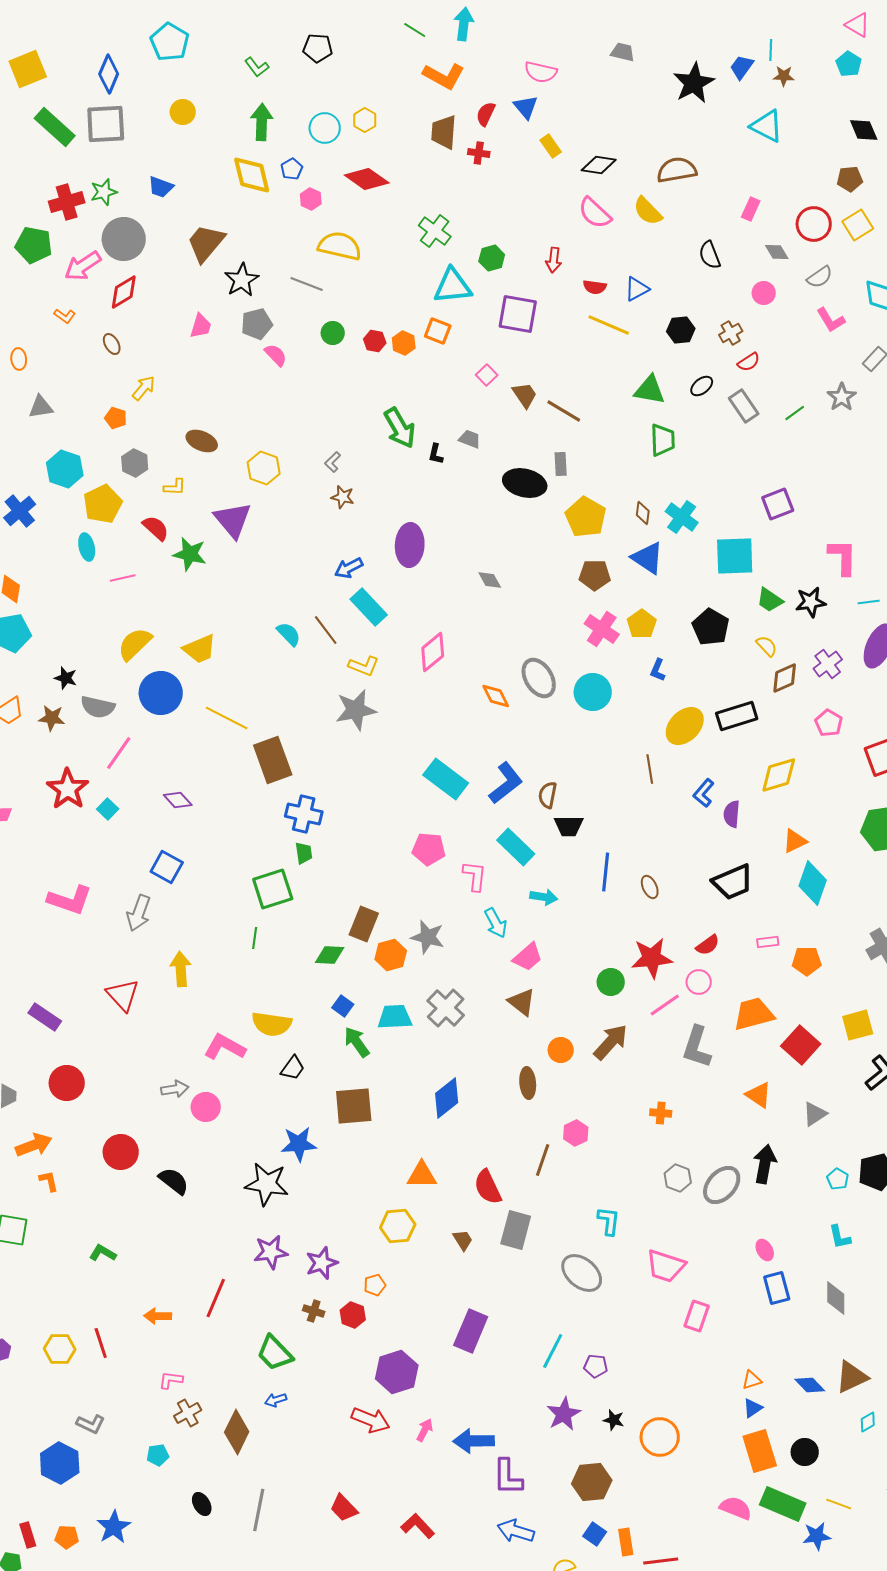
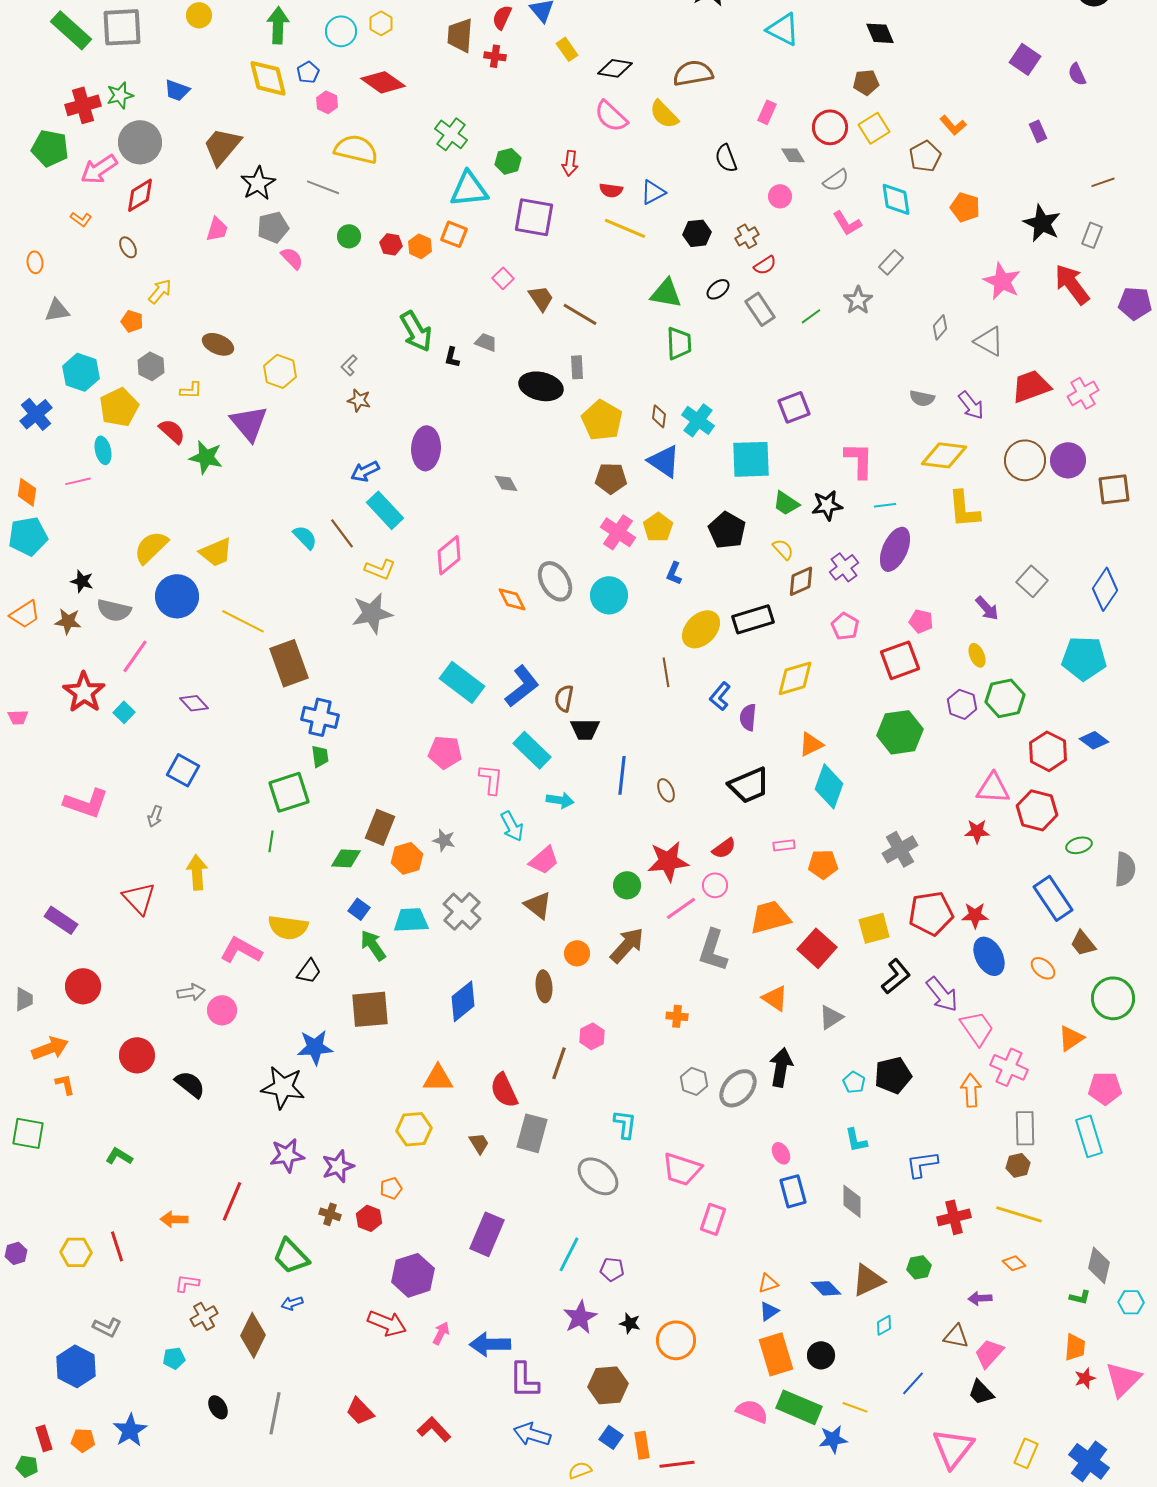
pink line: (123, 578) -> (78, 481), moved
gray arrow: (139, 913) -> (155, 816), size x0.6
gray star: (428, 937) -> (444, 840), size x0.7

